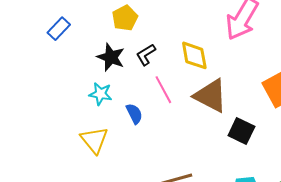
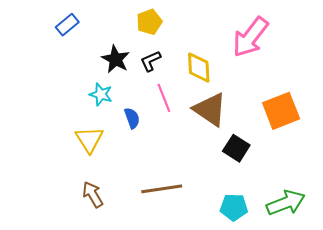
yellow pentagon: (125, 18) -> (149, 22), moved

